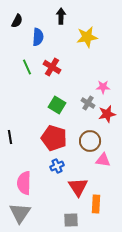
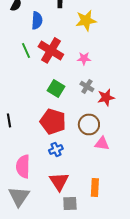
red cross: (52, 67) -> (51, 50), size x1.4
pink star: (103, 87) -> (84, 58), moved
red triangle: (78, 187) -> (59, 181), moved

